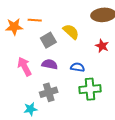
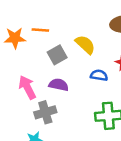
blue semicircle: (77, 67) -> (99, 75), moved
gray cross: (49, 92) -> (45, 112), moved

